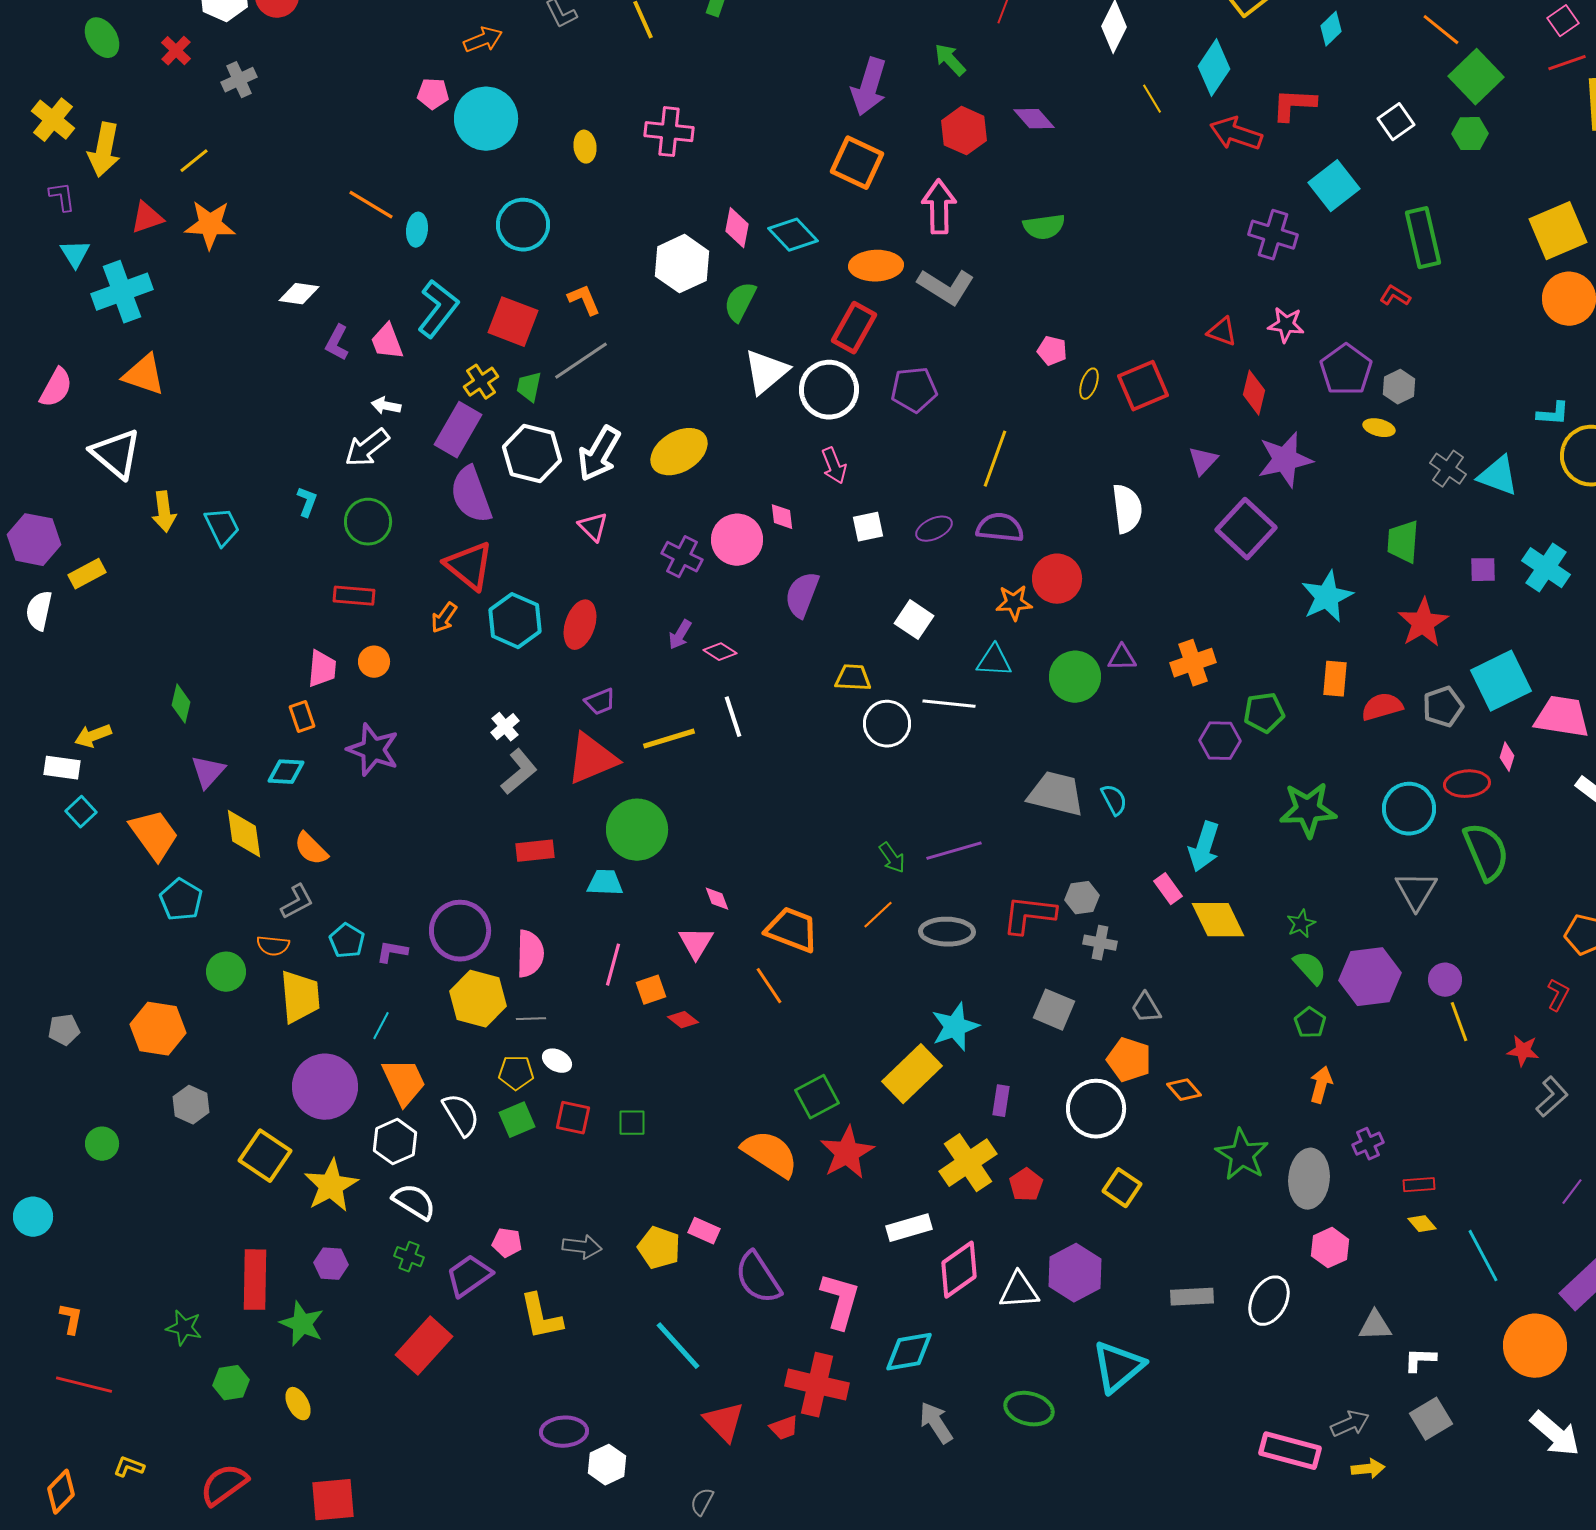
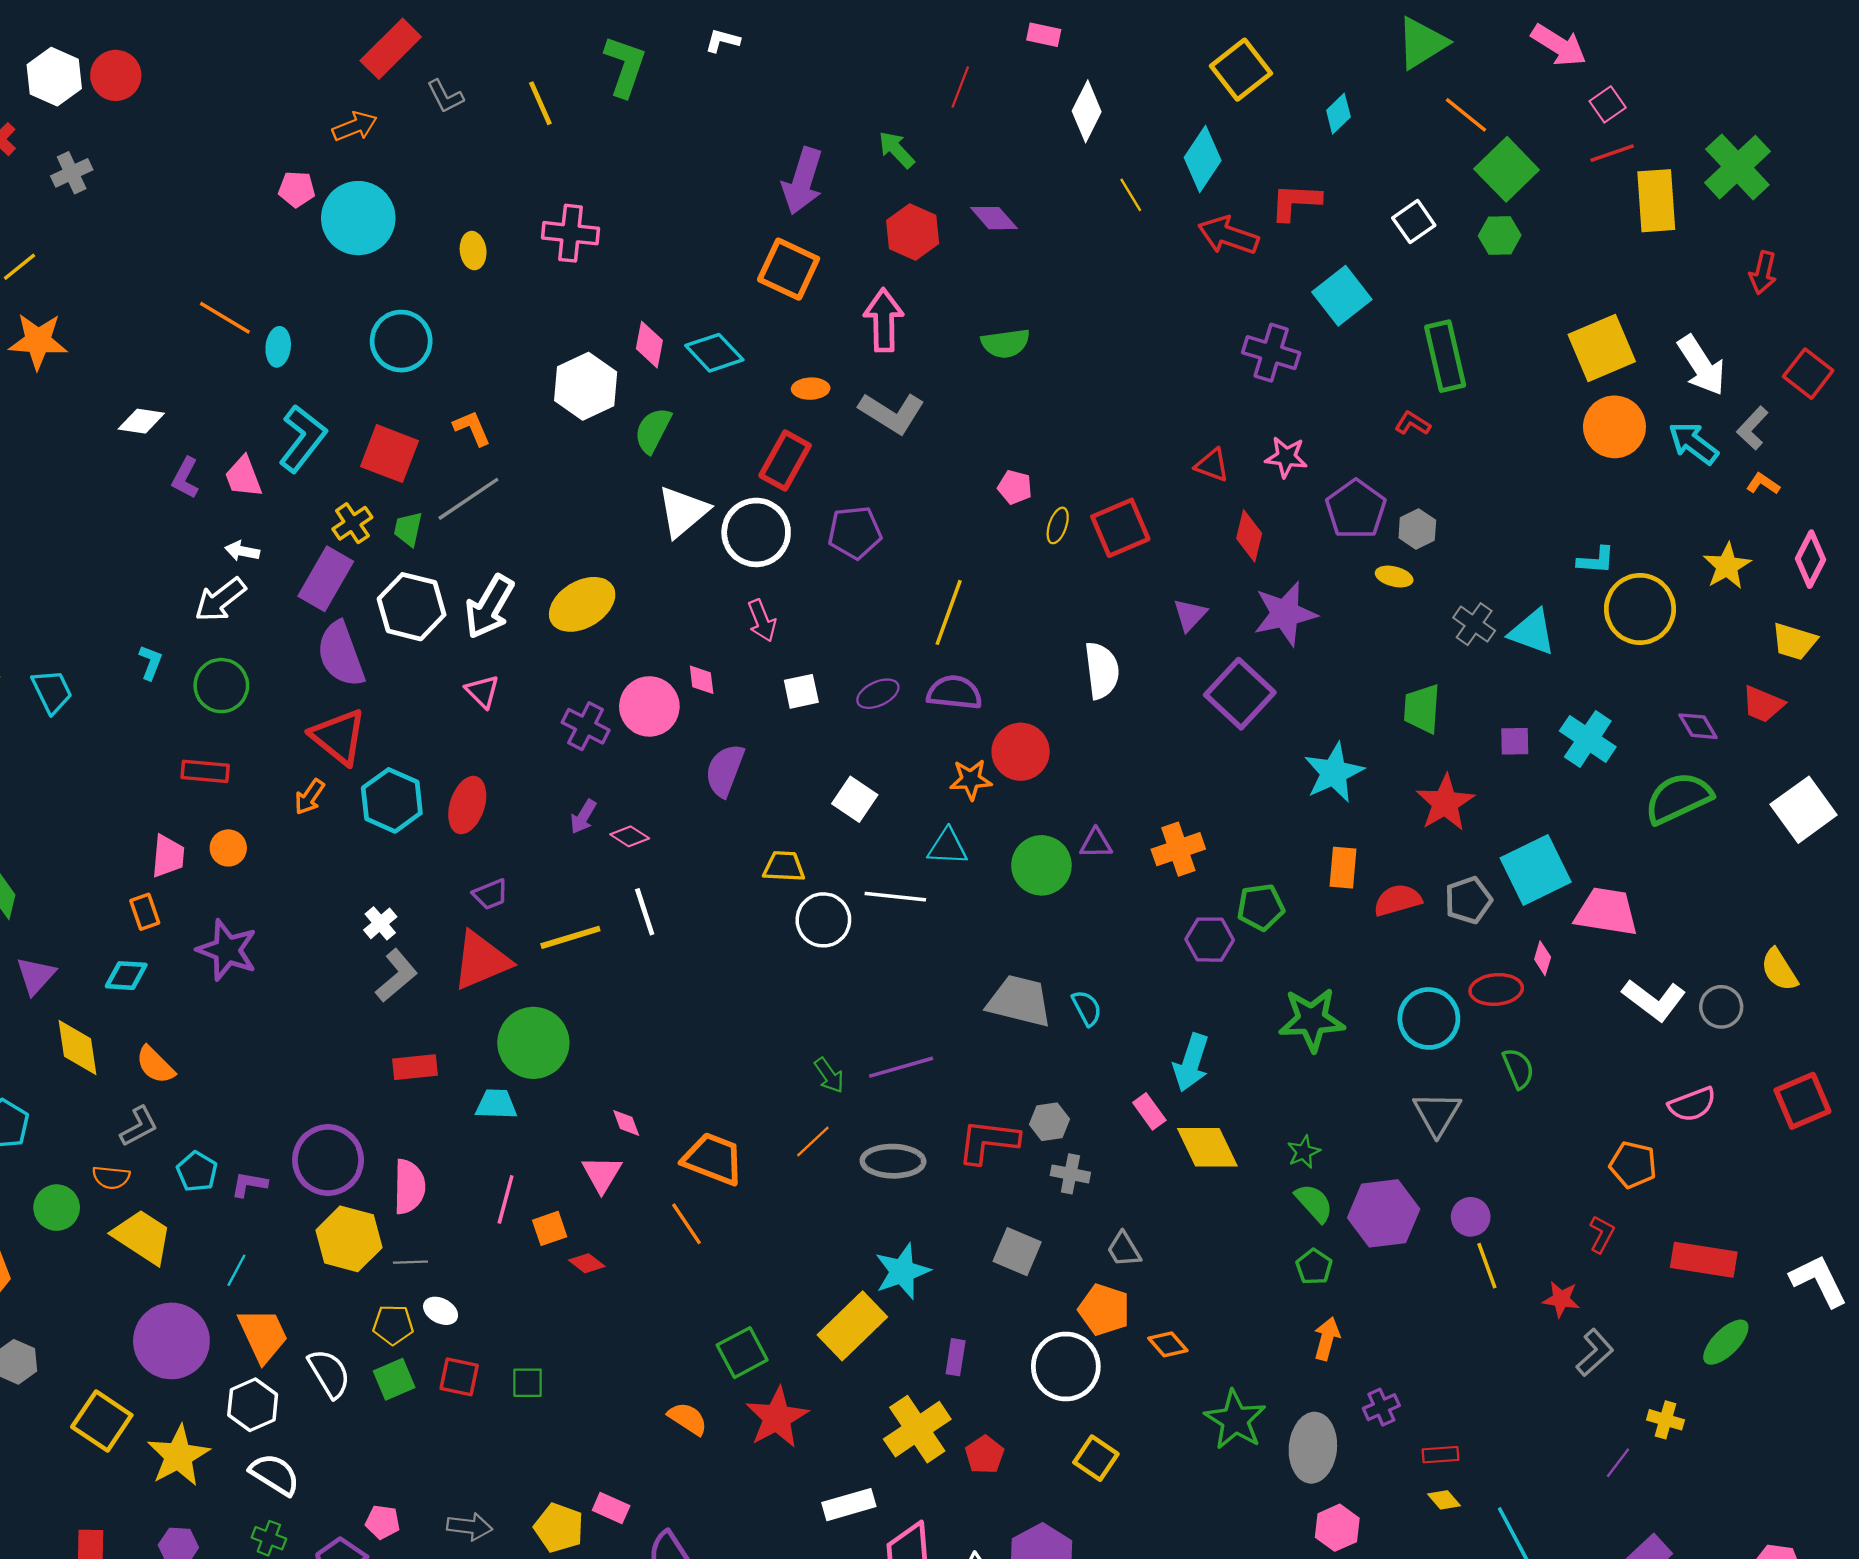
orange ellipse: (876, 266) -> (811, 389), size x0.6
green semicircle: (1486, 852) -> (1518, 1068), size x0.6
yellow trapezoid: (300, 997) -> (142, 1237), turned -52
orange semicircle: (770, 1154) -> (688, 1419), size x0.6

